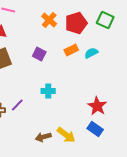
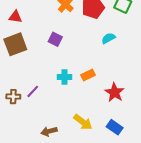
orange rectangle: (71, 50) -> (88, 75), moved
blue rectangle: (95, 129) -> (115, 127), moved
brown arrow: (43, 137) -> (49, 131), moved

